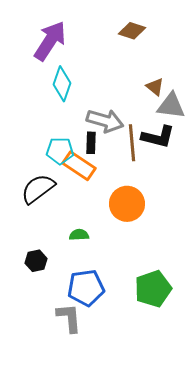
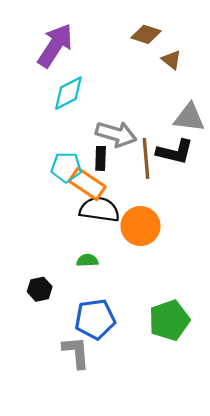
cyan diamond: (62, 84) -> (68, 93), turned 44
brown triangle: (155, 87) -> (171, 60), moved
black semicircle: (38, 189) -> (99, 209), moved, turned 45

